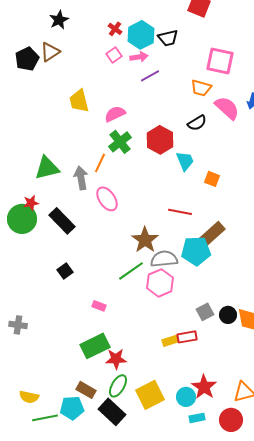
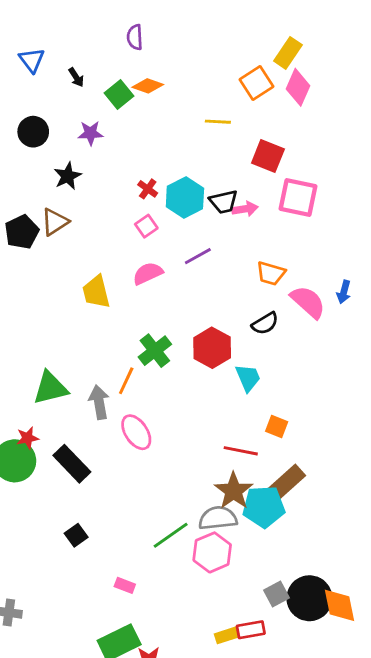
pink arrow: (139, 57) -> (245, 209), moved
pink square: (220, 61) -> (298, 198), moved
pink semicircle: (115, 114) -> (148, 273), moved
orange square: (212, 179) -> (277, 426), moved
brown star: (145, 240) -> (234, 491), moved
black circle: (228, 315) -> (309, 598), size x1.8

